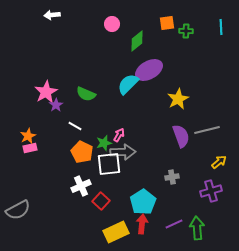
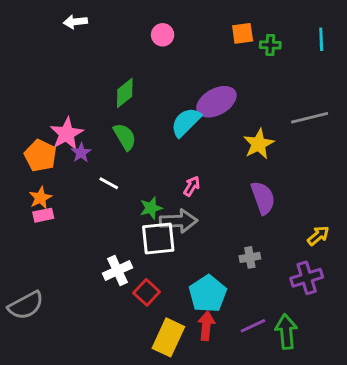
green diamond: (137, 41) -> (125, 93), moved
green semicircle: (86, 94) -> (125, 137), turned -144
gray line: (207, 130) -> (310, 118), moved
pink arrow: (119, 135) -> (192, 186), moved
orange pentagon: (82, 152) -> (40, 156), moved
yellow rectangle: (116, 232) -> (168, 337), turned -40

